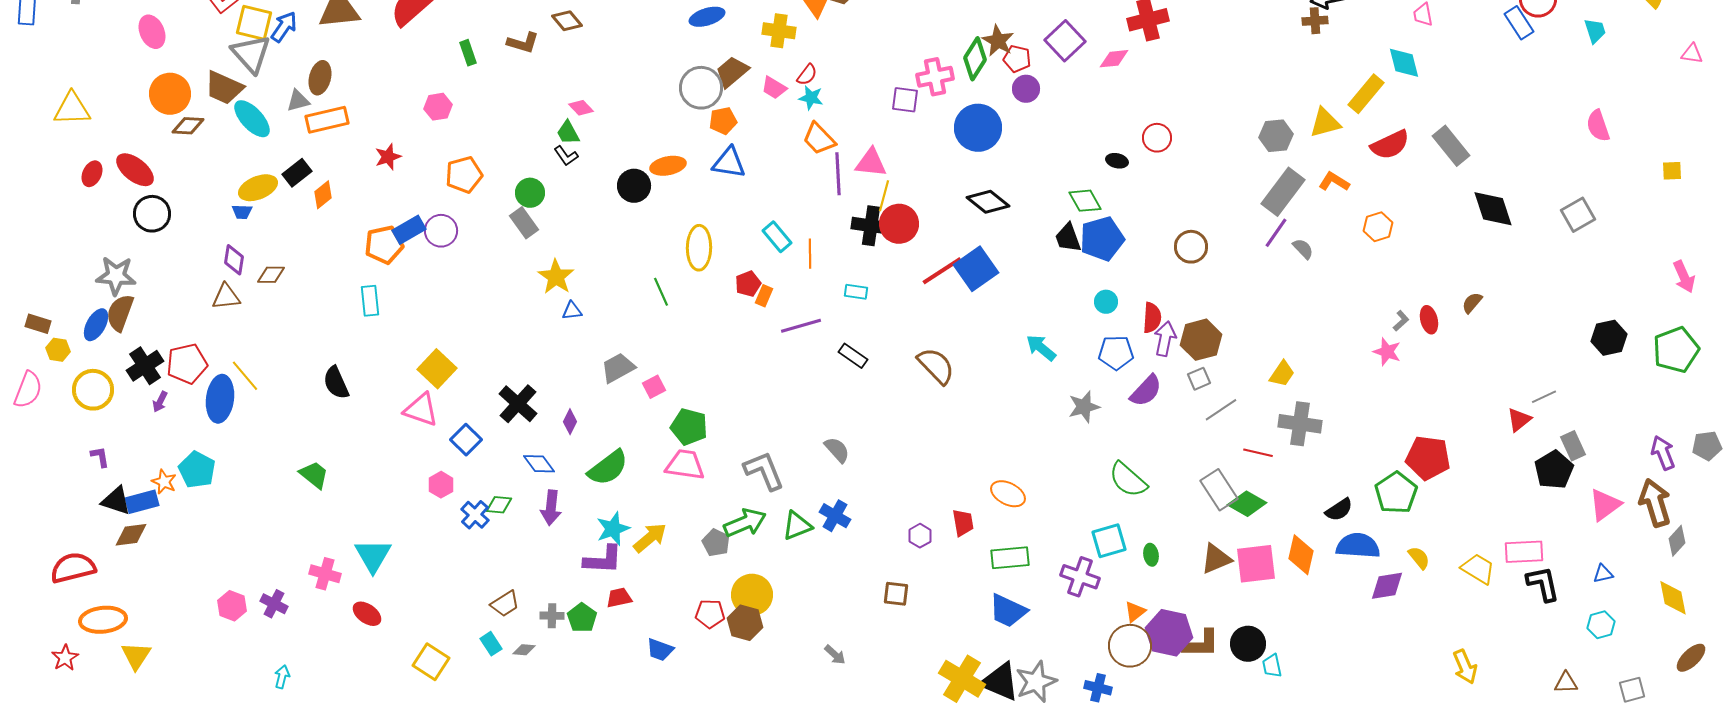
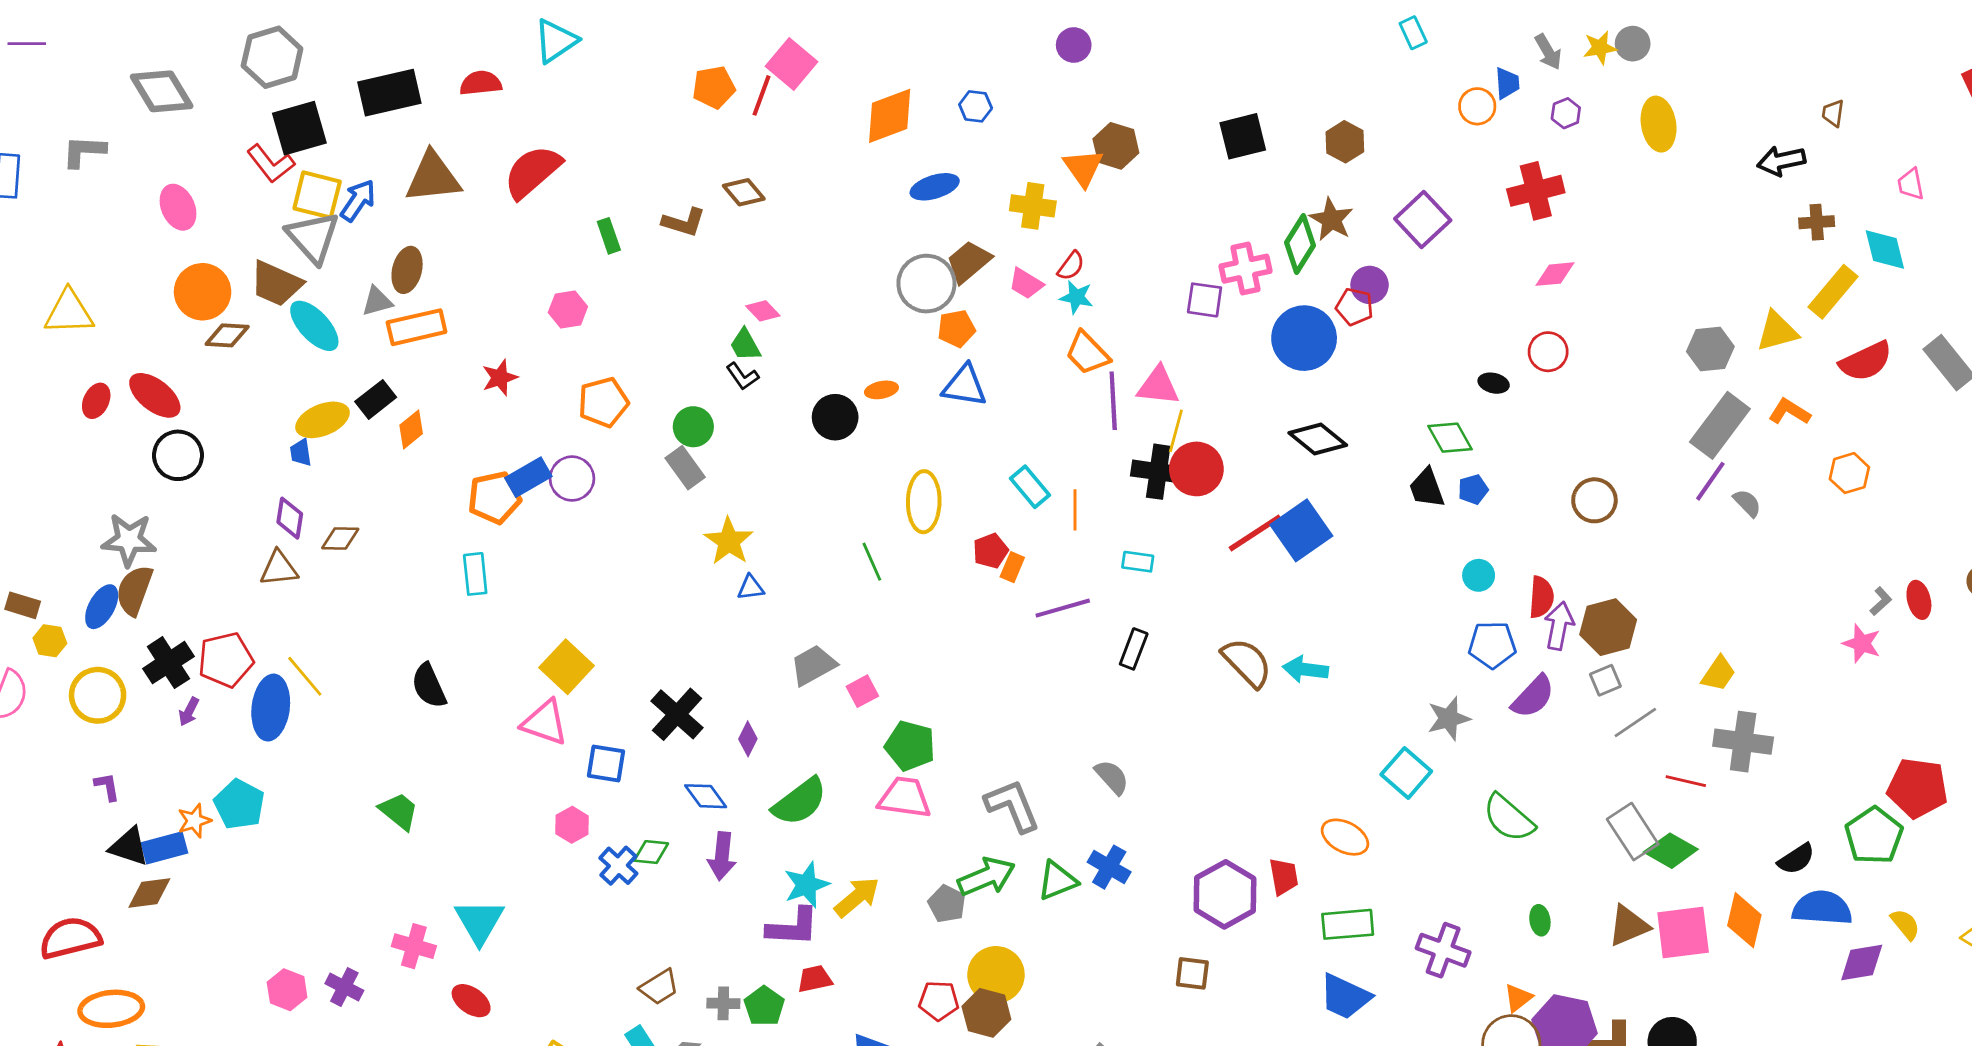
brown cross: (1315, 21) -> (1817, 222), moved
red pentagon: (1017, 59) -> (1355, 307), moved
pink diamond: (1114, 59) -> (1555, 274), moved
orange ellipse: (668, 166) -> (881, 390), size x0.7
blue trapezoid: (242, 212) -> (301, 453), turned 80
blue pentagon: (1102, 239) -> (1473, 489), size x0.5
cyan arrow: (1041, 348) -> (1305, 669), moved, turned -32
black rectangle: (853, 356) -> (1134, 649), turned 76
blue square: (466, 440) -> (606, 763), turned -36
orange star: (164, 482) -> (194, 821), turned 30
purple hexagon: (920, 536) -> (1225, 894), size x2.0
cyan square: (1109, 541) -> (1406, 773), moved, turned -33

